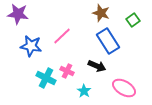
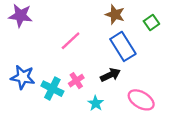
blue star: (31, 46) -> (23, 77), moved
black arrow: (97, 66) -> (110, 75), turned -48
pink cross: (67, 71) -> (76, 81), turned 32

